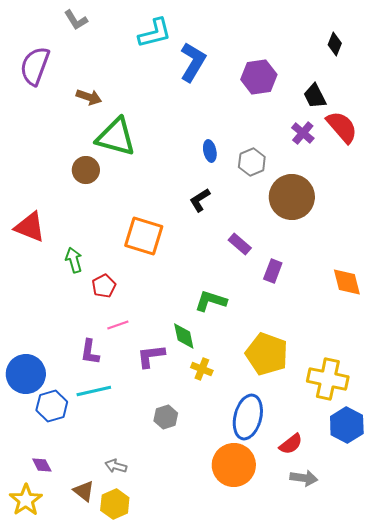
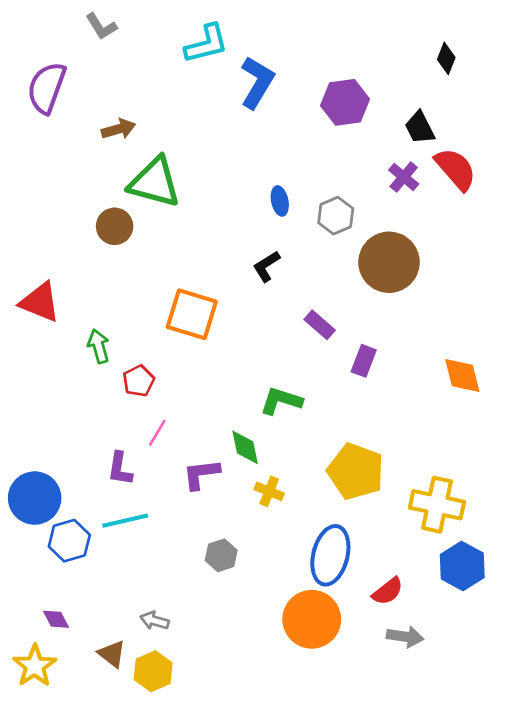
brown arrow: (89, 97) -> (119, 129), turned -35
pink line: (118, 325) -> (157, 433), turned -40

